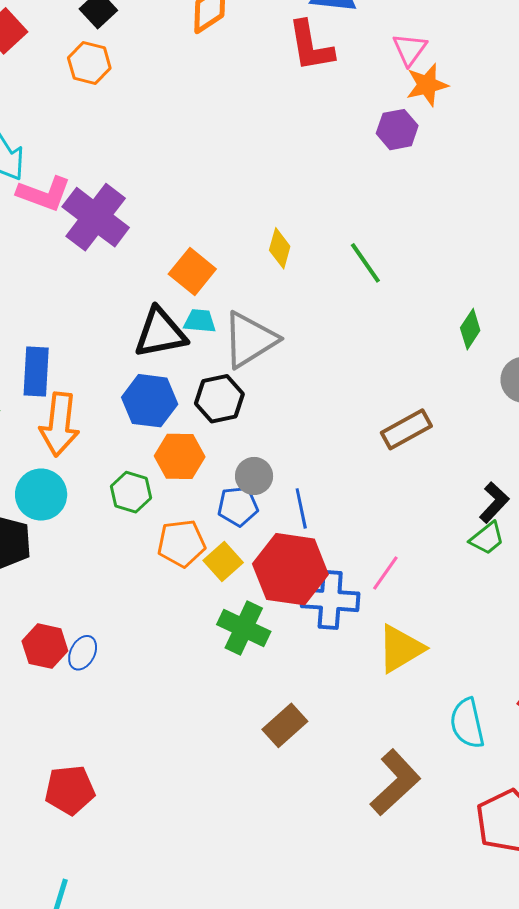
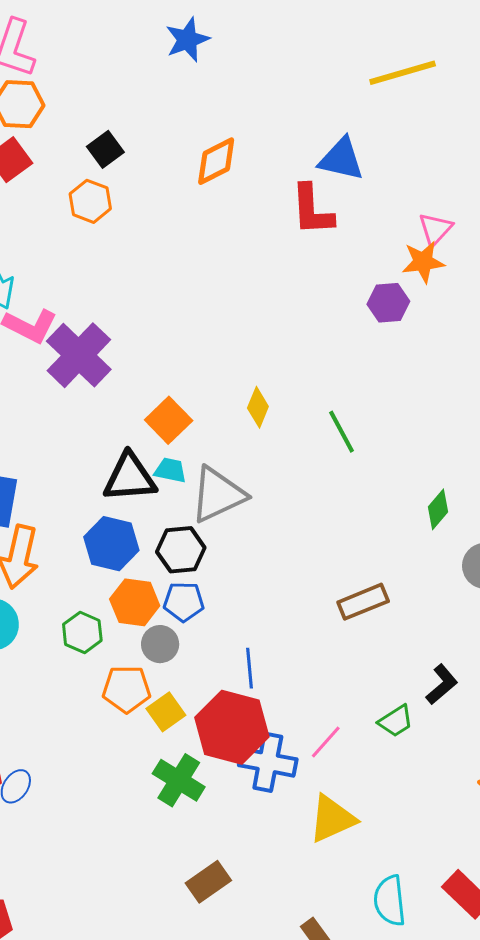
pink triangle: (410, 49) -> (435, 229), moved
gray circle: (254, 476) -> (160, 644), moved
blue pentagon: (238, 506) -> (184, 602), moved
green trapezoid: (487, 538) -> (396, 721), moved

